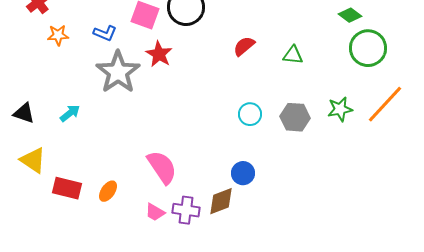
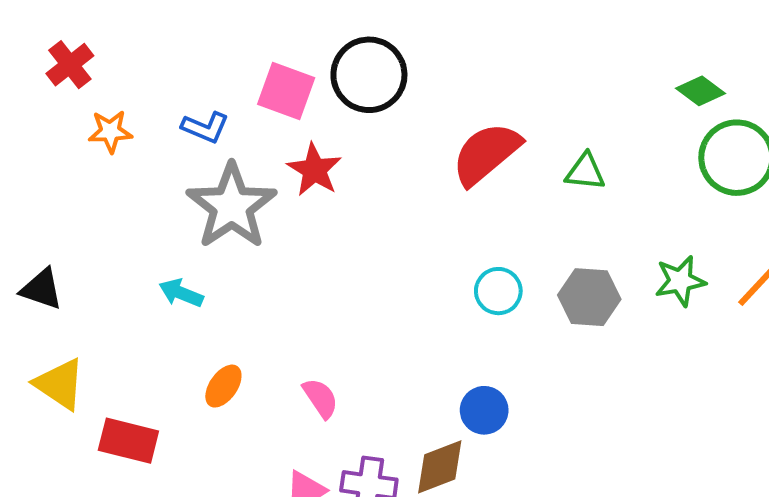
red semicircle: (244, 46) -> (486, 154), size x1.6
cyan arrow: (70, 113) -> (181, 293), moved, turned -120
pink semicircle: (162, 167) -> (320, 398), size x0.6
orange ellipse: (108, 191) -> (223, 386), moved

